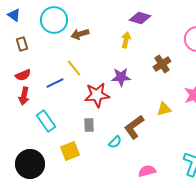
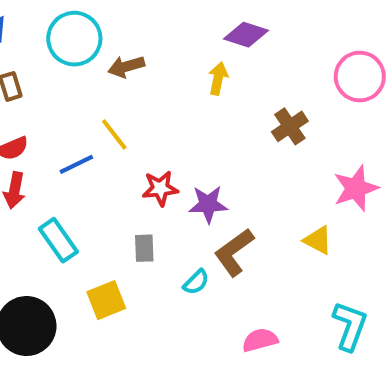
purple star: (121, 77) -> (208, 204), moved
red star: (97, 95) -> (160, 188), size x0.7
yellow triangle: (164, 109) -> (318, 240), moved, turned 42

